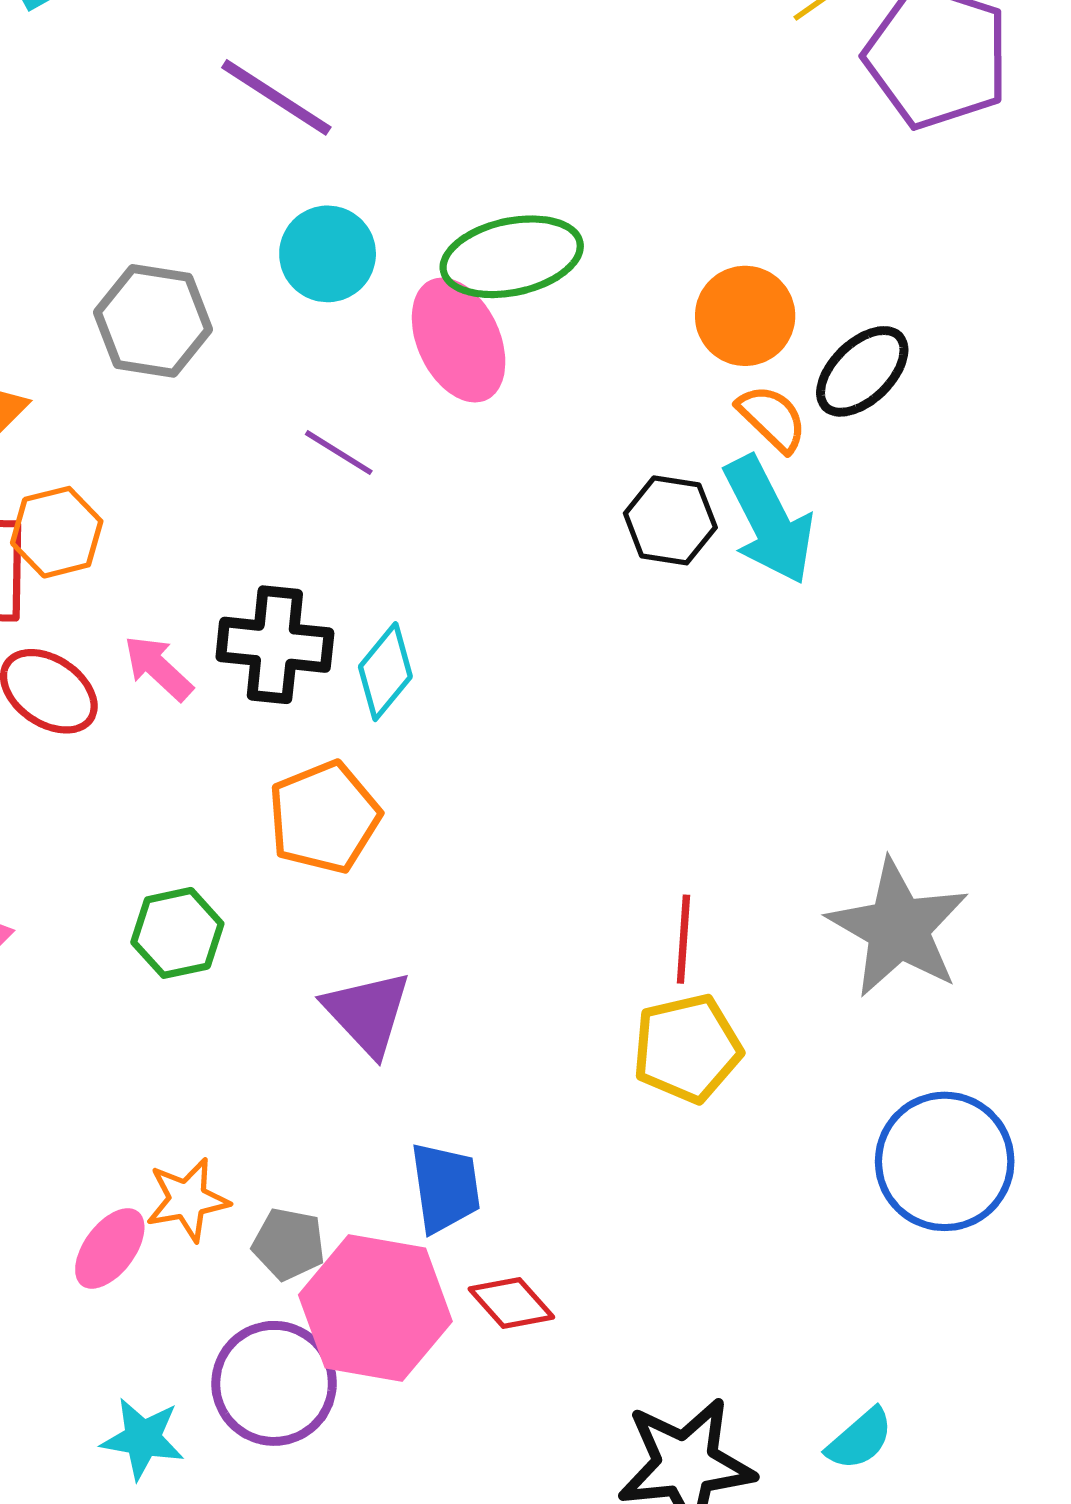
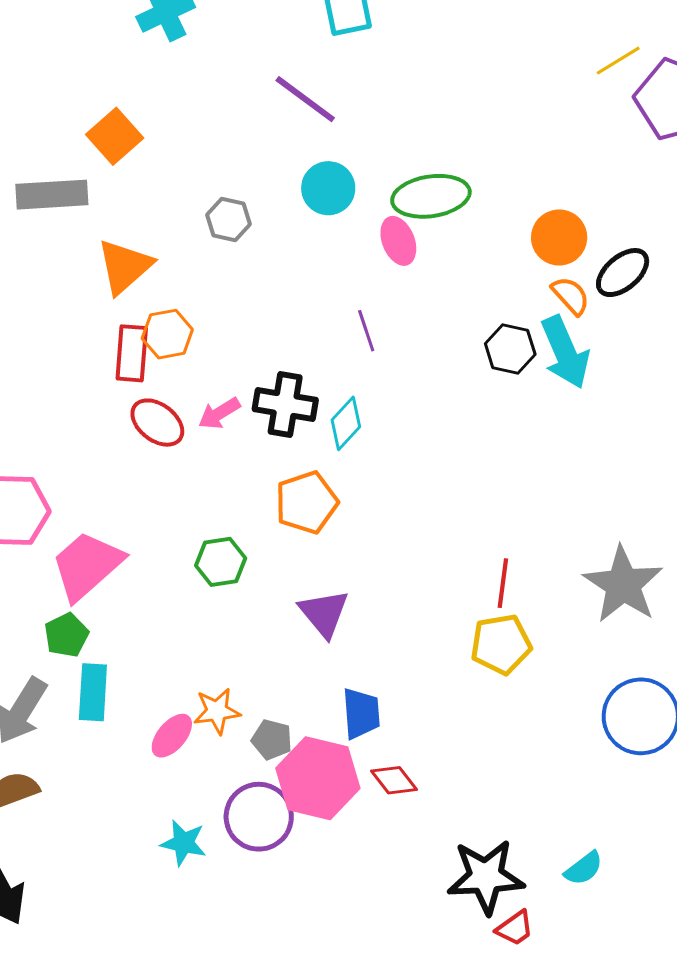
gray hexagon: (153, 321) -> (228, 219), size x0.7
pink ellipse: (459, 340) -> (398, 241), size x0.7
purple line: (339, 453) -> (366, 331), moved, turned 36
pink arrow: (158, 668) -> (219, 413), turned -78

